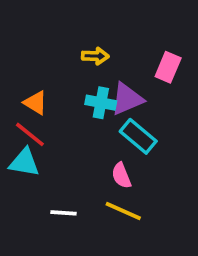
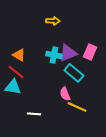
yellow arrow: (95, 56) -> (53, 21), moved
pink rectangle: (168, 67) -> (90, 52), moved
yellow line: (123, 211) -> (77, 107), moved

